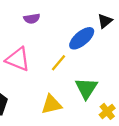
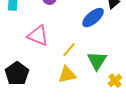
yellow line: (58, 63) -> (69, 50), moved

